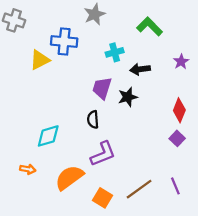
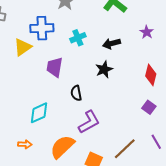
cyan cross: (115, 52) -> (78, 38), moved
purple trapezoid: (102, 88) -> (55, 67), moved
purple square: (177, 138) -> (149, 107), moved

